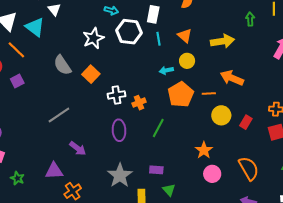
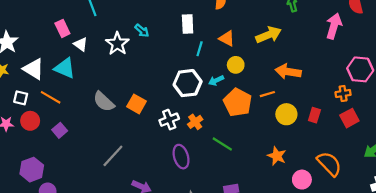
cyan arrow: (111, 10) -> (142, 31), turned 40
white hexagon: (129, 32) -> (188, 83), moved
white star: (93, 38) -> (117, 44), moved
cyan line: (158, 39) -> (200, 49), turned 40
green line: (158, 128) -> (222, 144), turned -72
pink circle: (212, 174) -> (302, 180), moved

